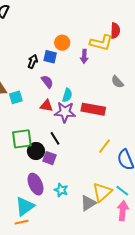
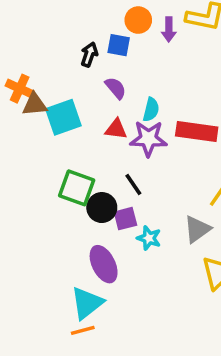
purple arrow: (84, 56) -> (169, 30), moved
cyan square: (16, 97) -> (63, 117), size x1.5
green square: (22, 139) -> (77, 188), turned 30
purple square: (49, 158) -> (125, 219), turned -32
cyan star: (61, 190) -> (149, 238), moved
gray triangle: (88, 203) -> (197, 229), moved

